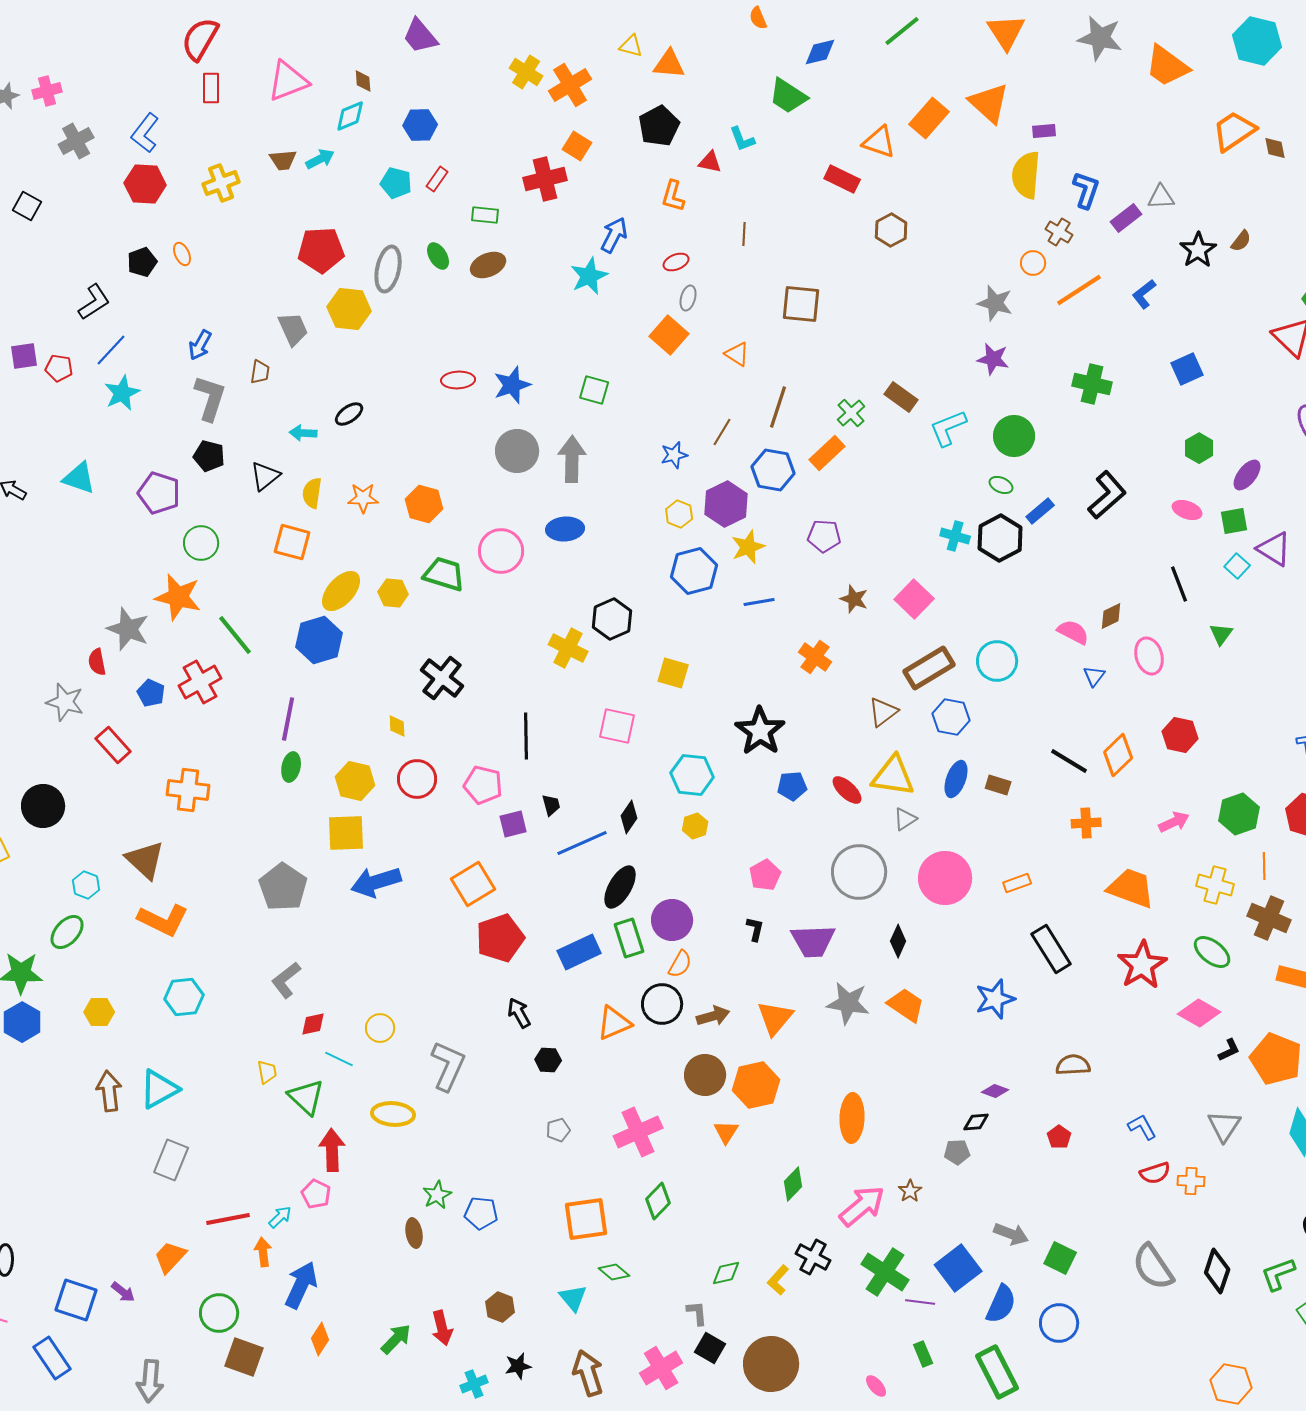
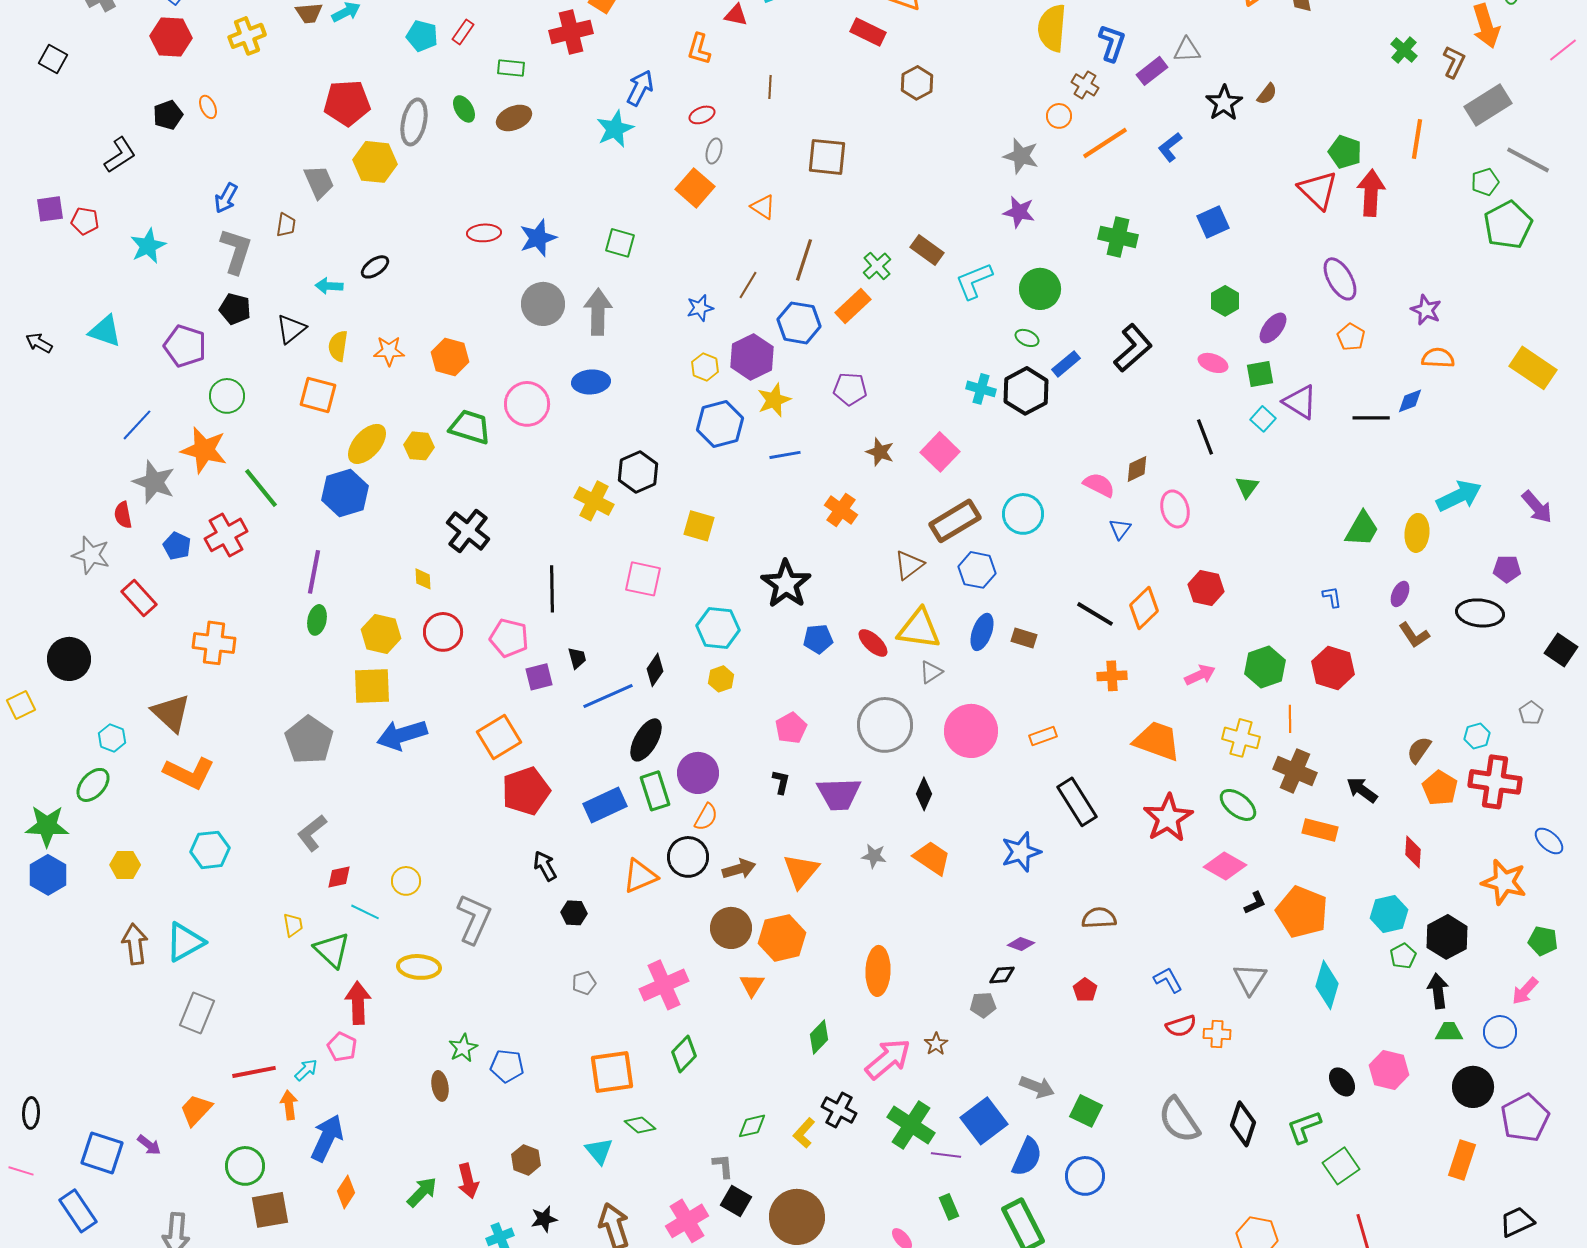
blue line: (111, 350) -> (137, 425), moved
gray star: (848, 1003) -> (874, 856), size x0.6
brown square: (244, 1357) -> (270, 1210), turned -30

